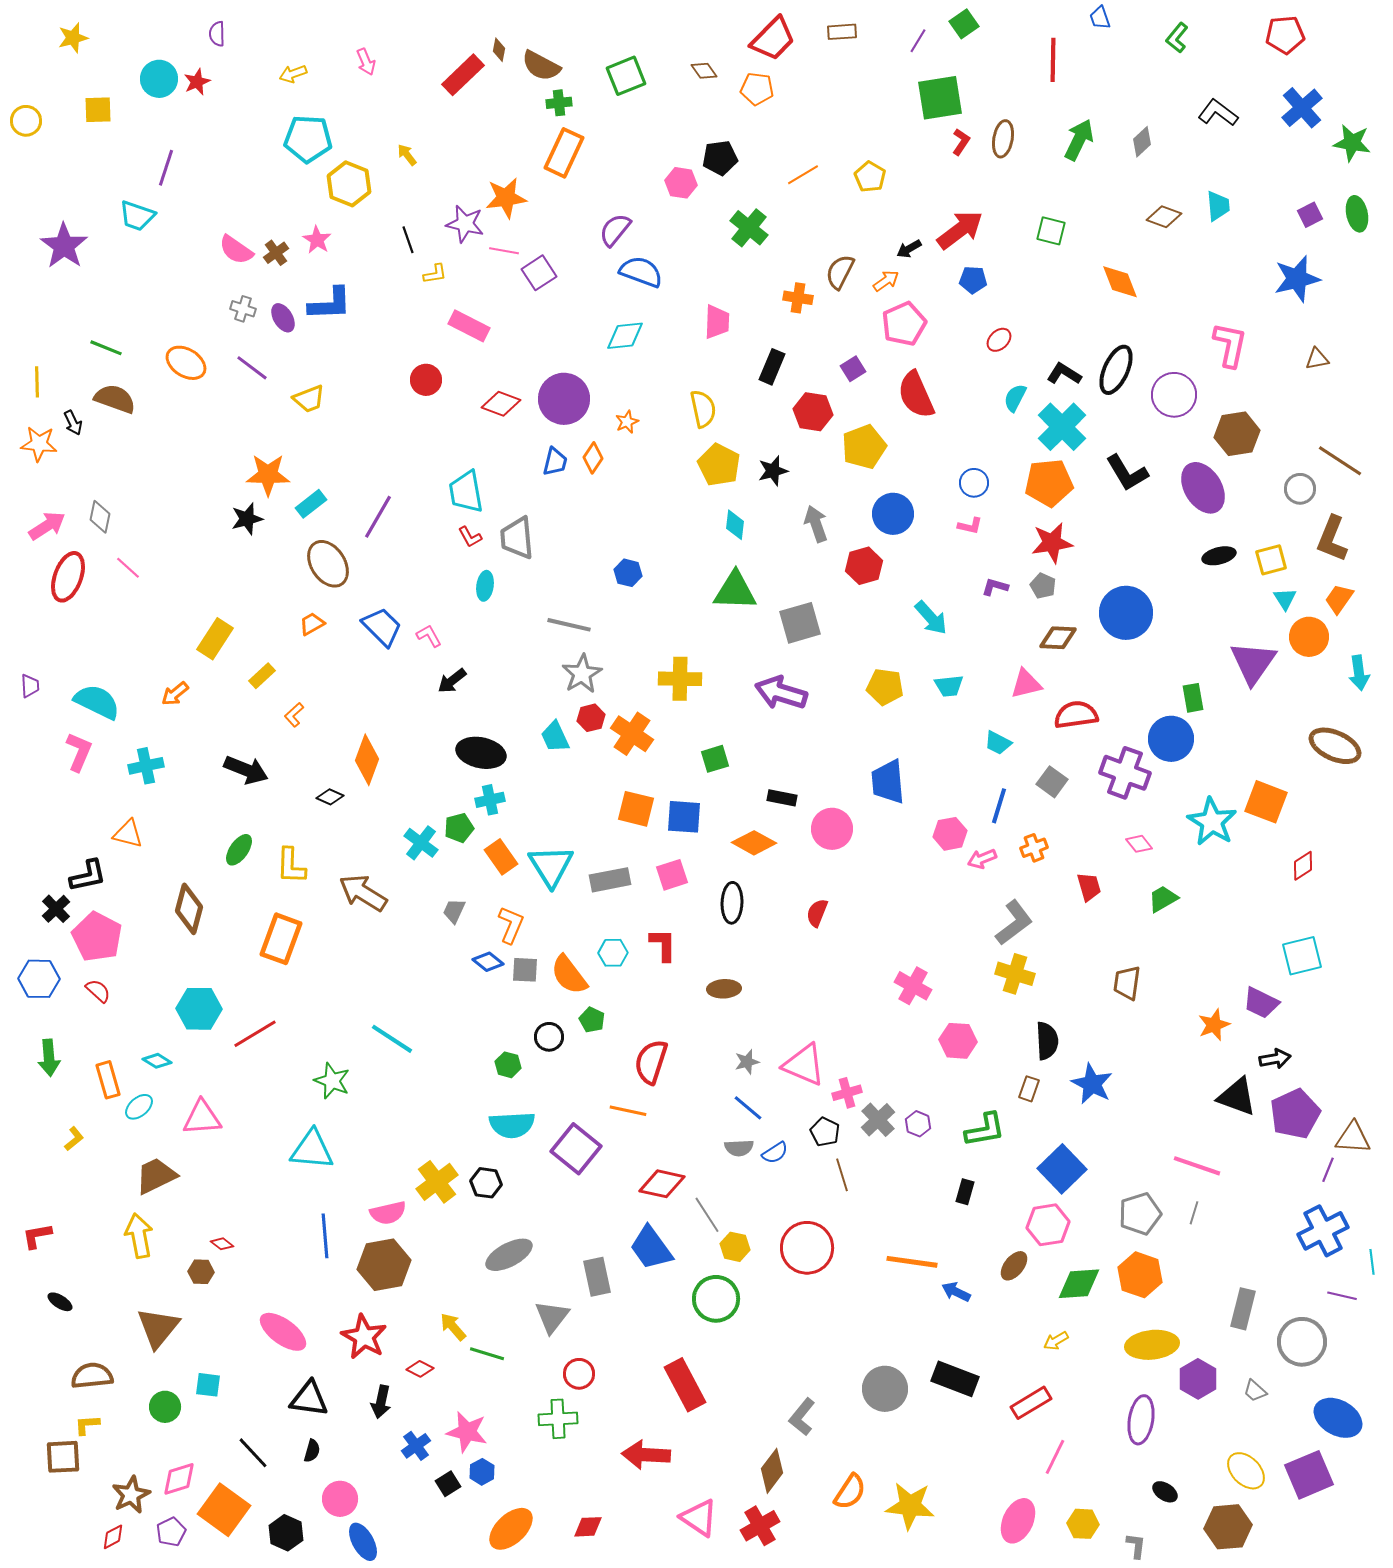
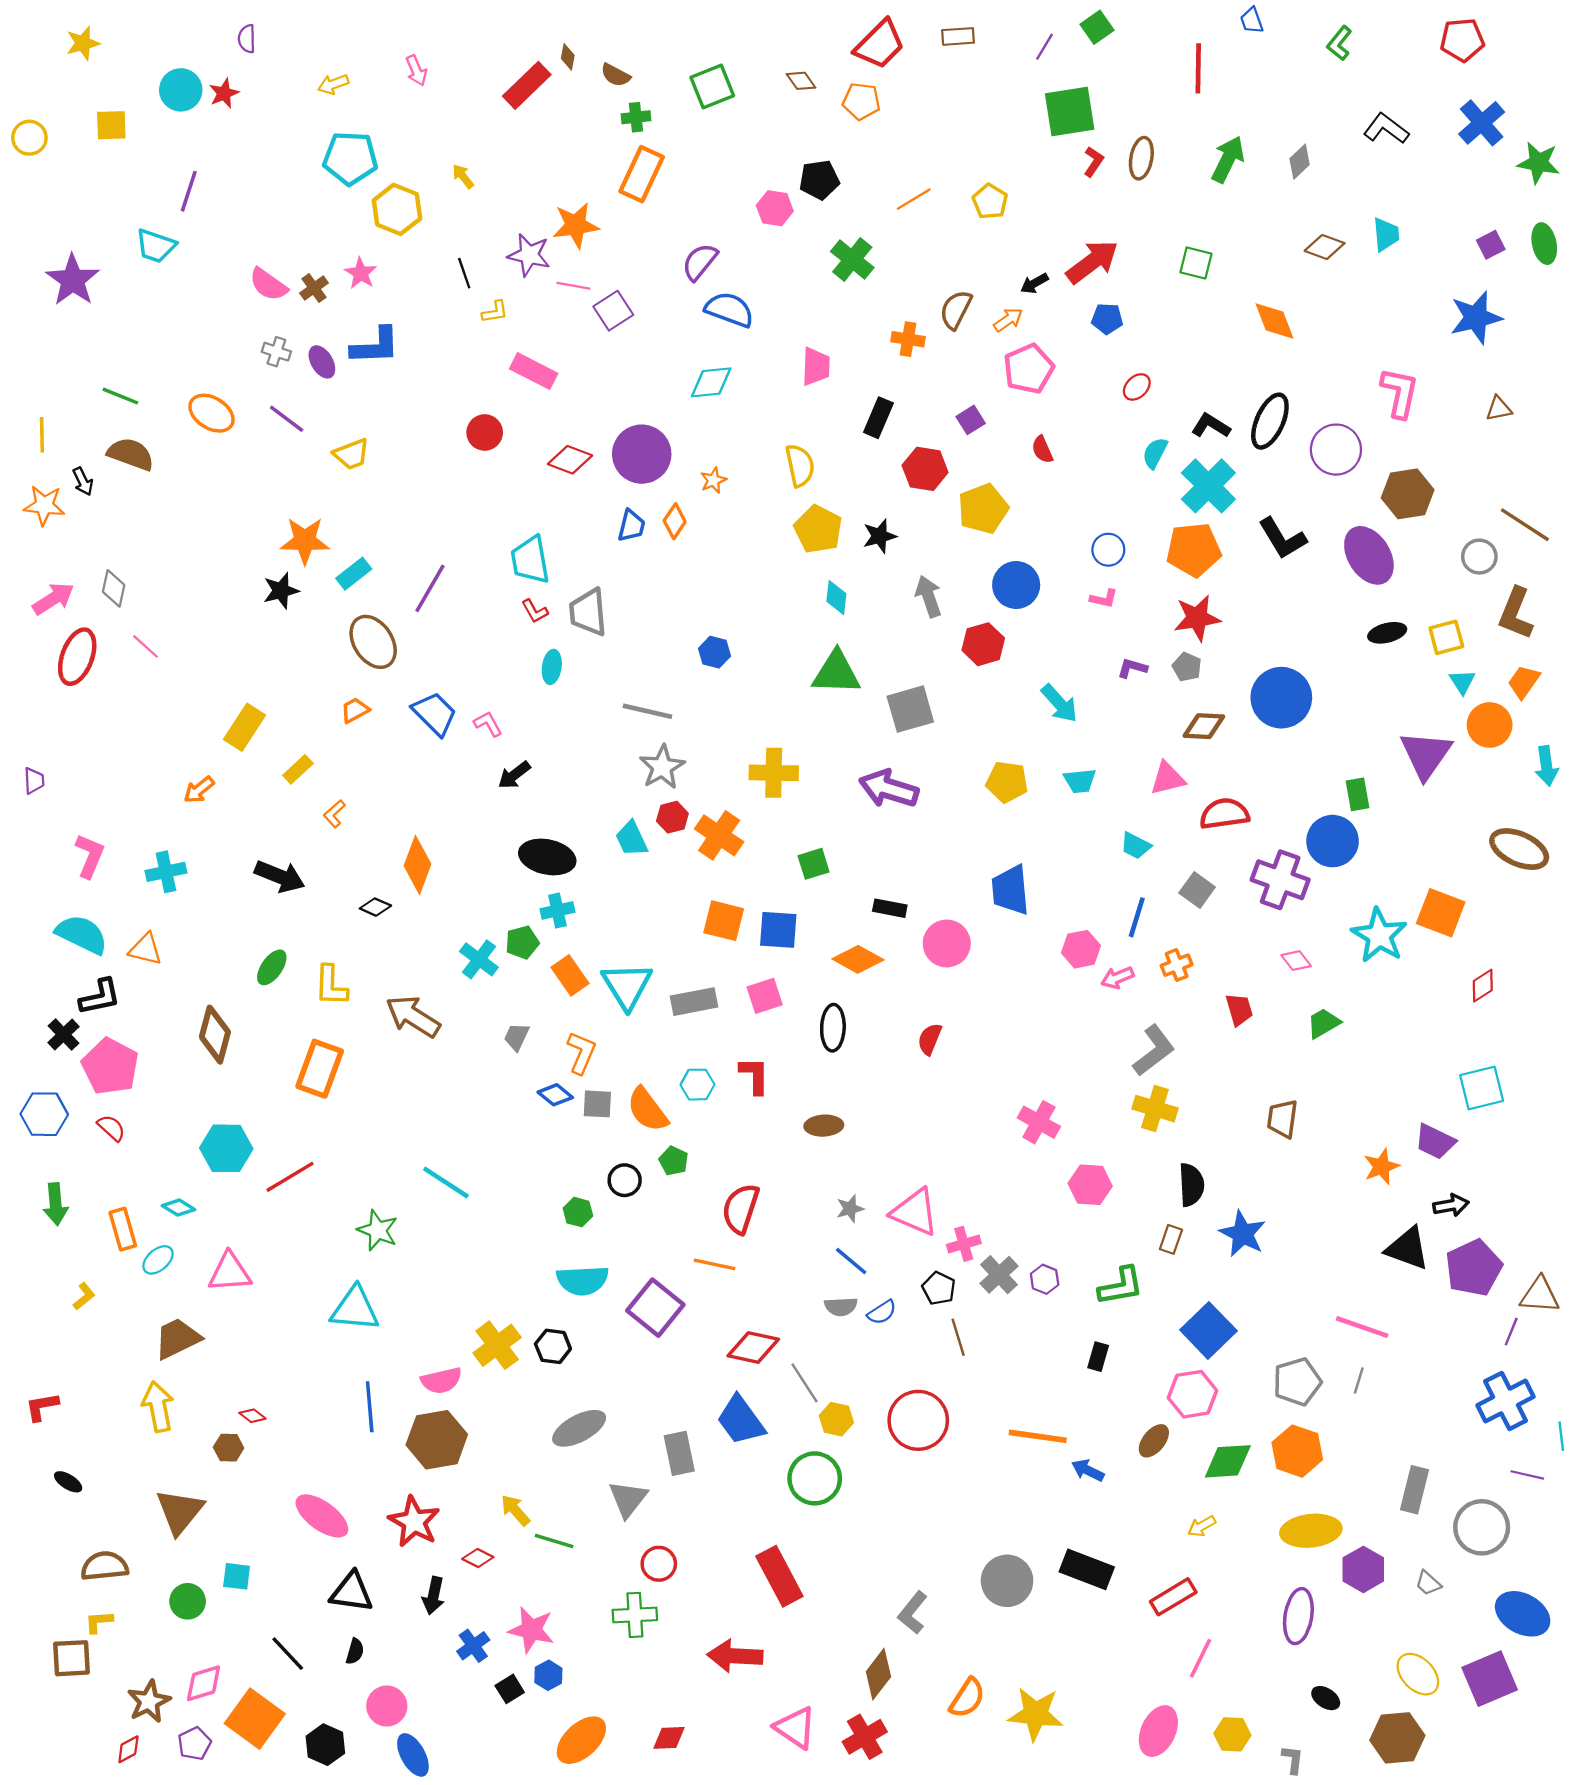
brown semicircle: (541, 66) -> (616, 75), size x0.7
red semicircle: (916, 395) -> (1042, 450), size x0.5
cyan semicircle: (97, 702) -> (82, 934), moved

